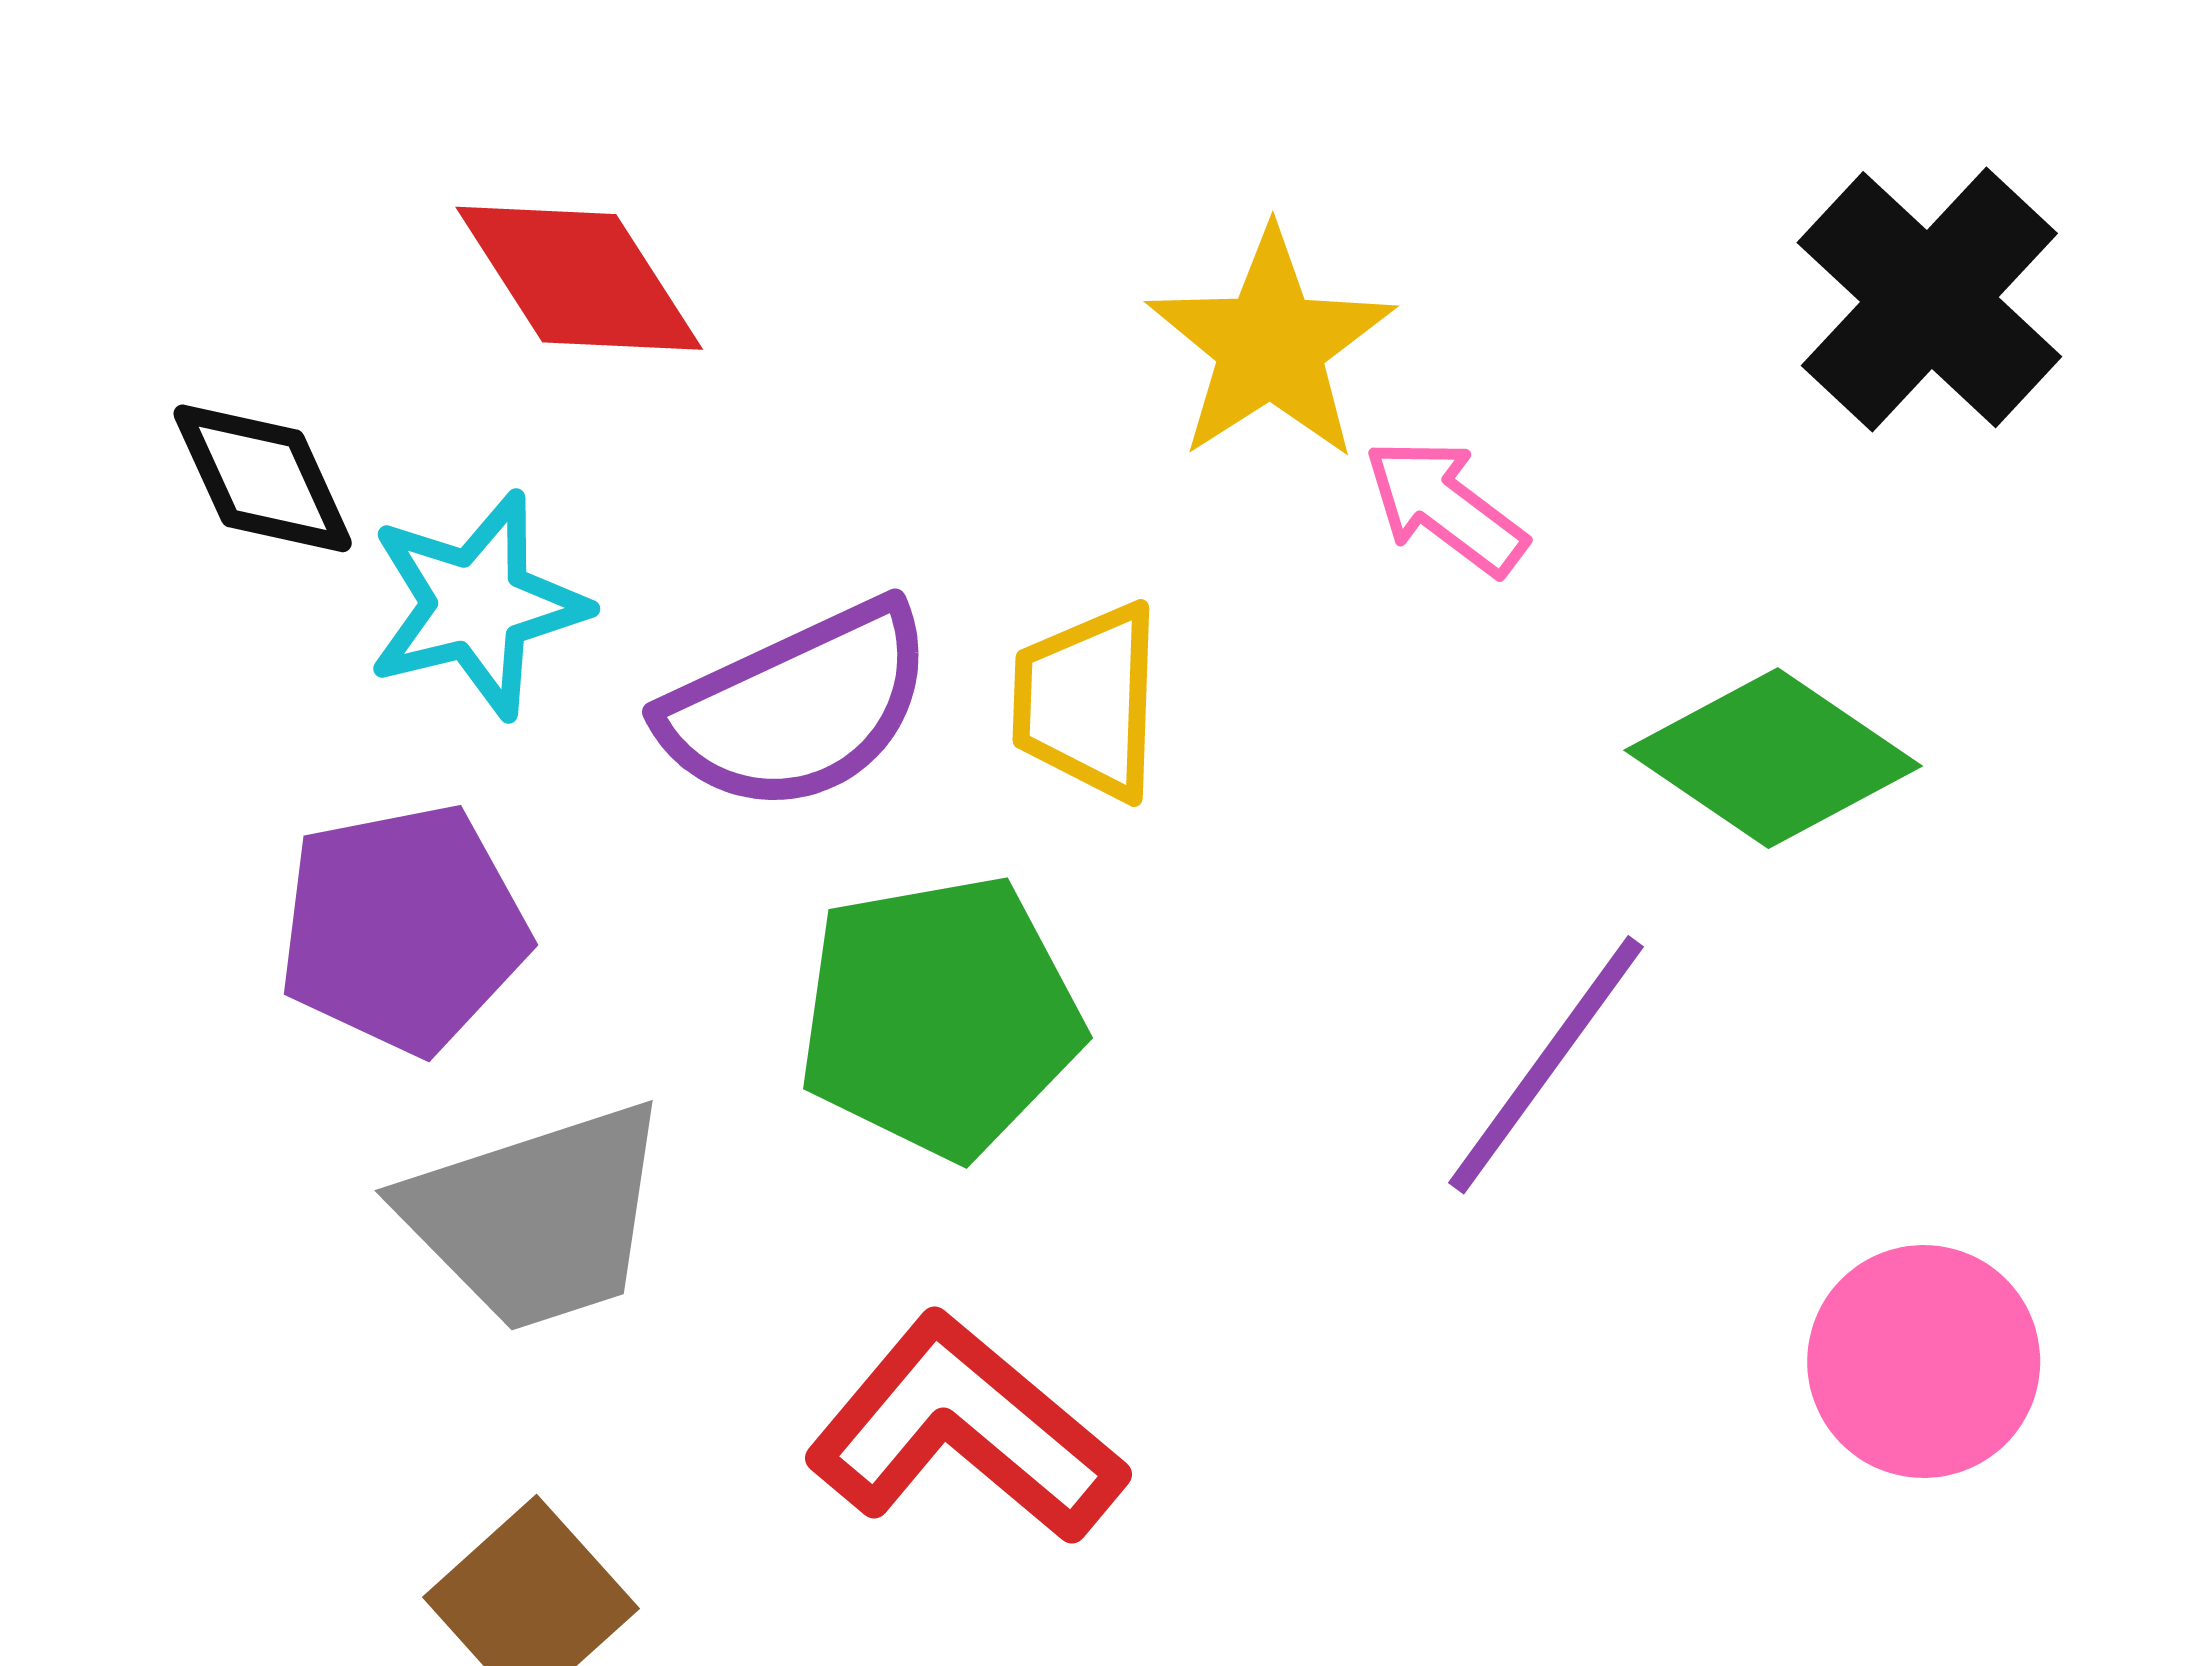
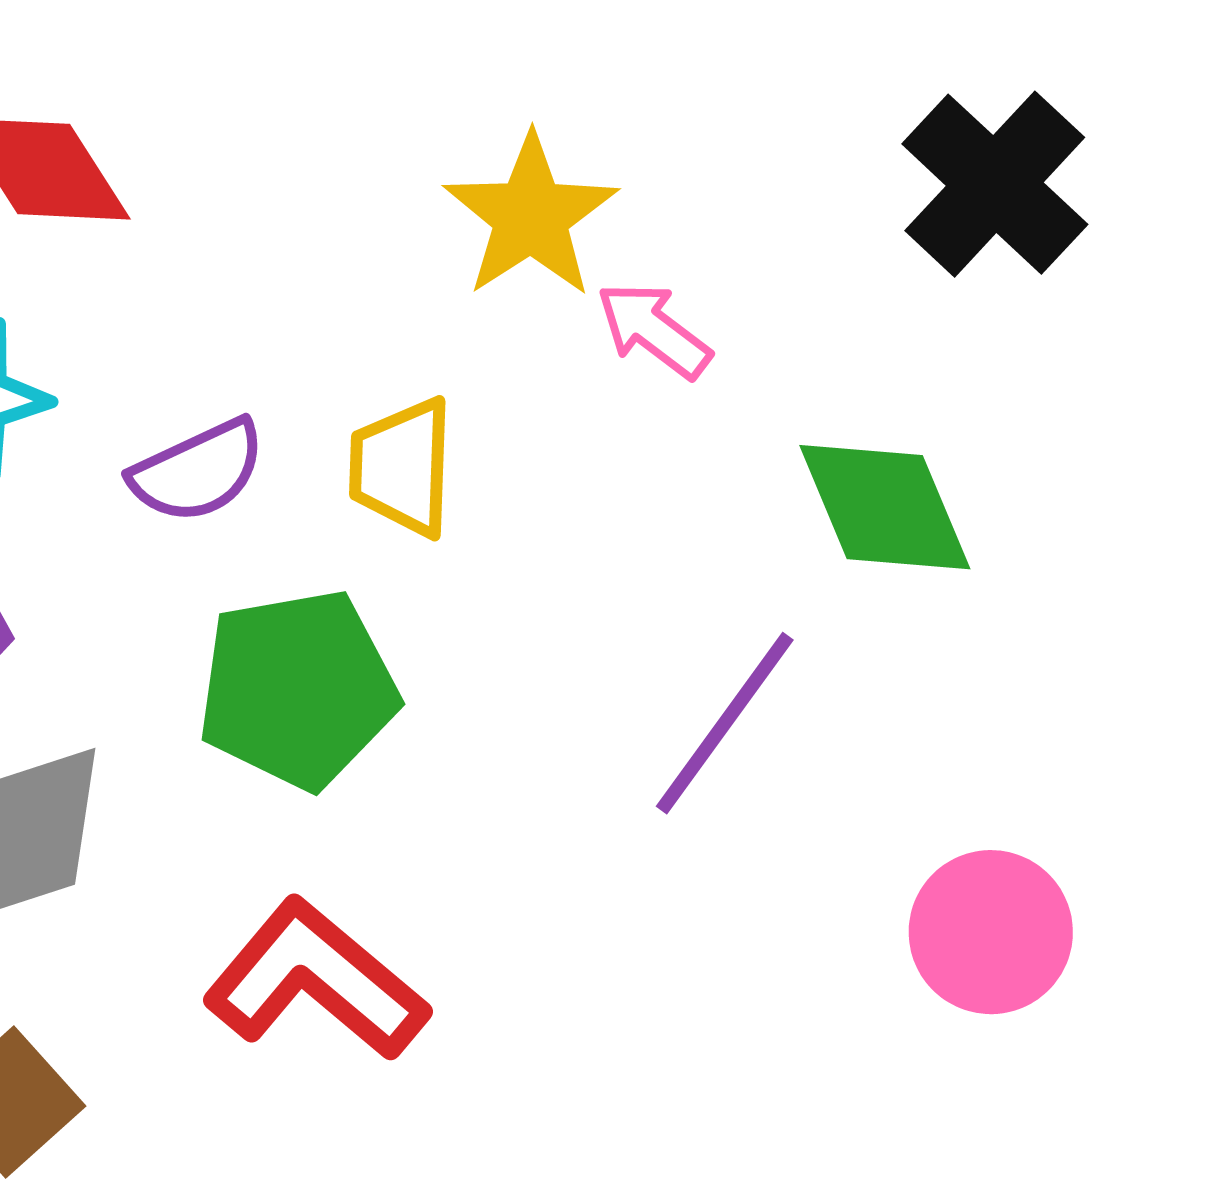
purple semicircle: (798, 707) -> (198, 471), size x0.7
green diamond: (1773, 758) -> (885, 507), turned 33

